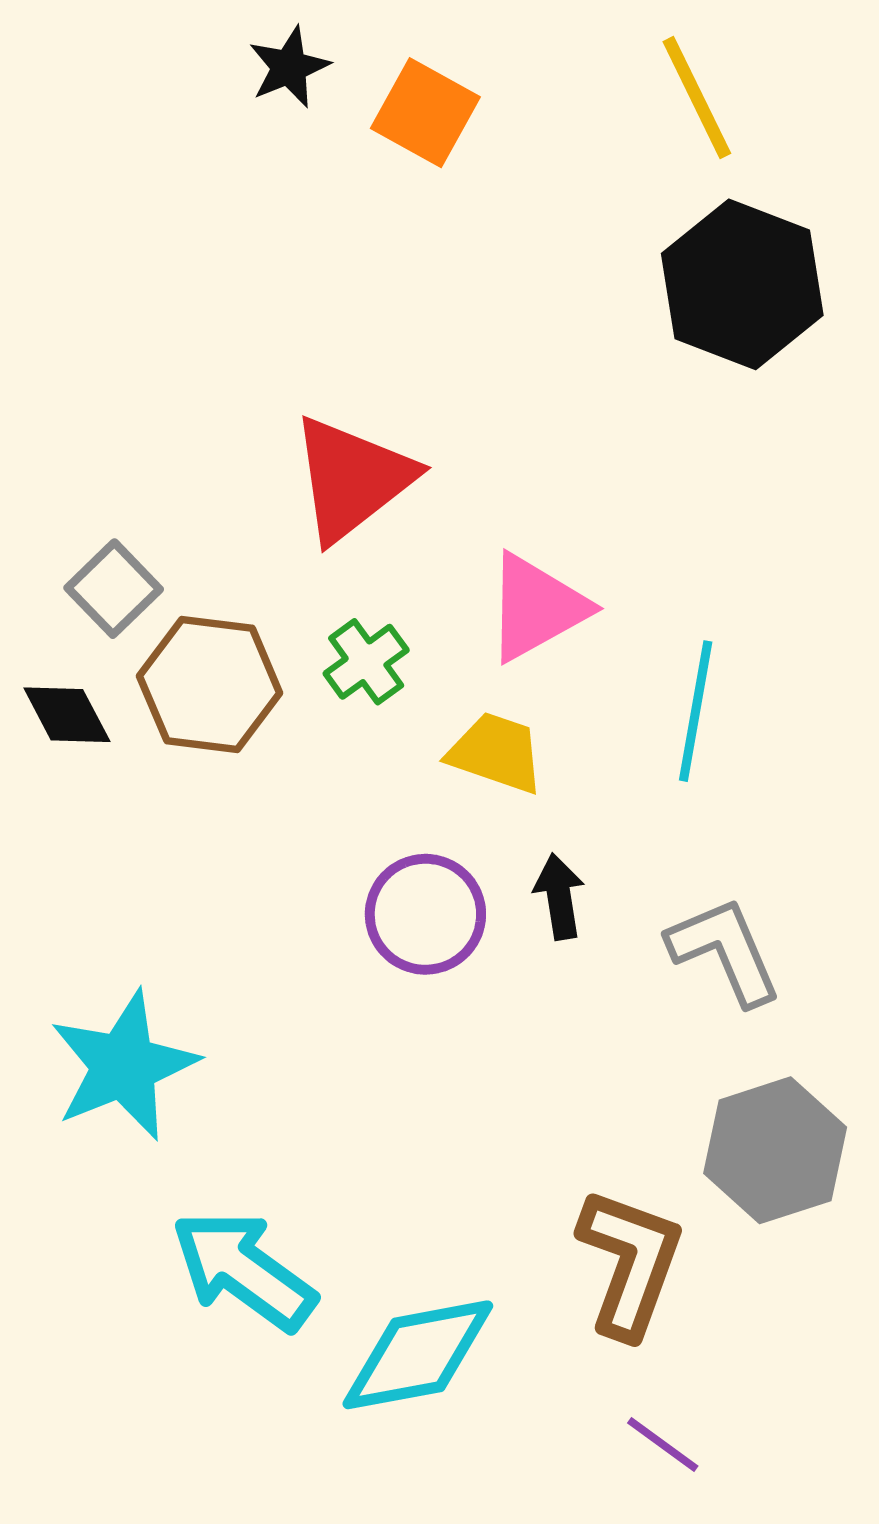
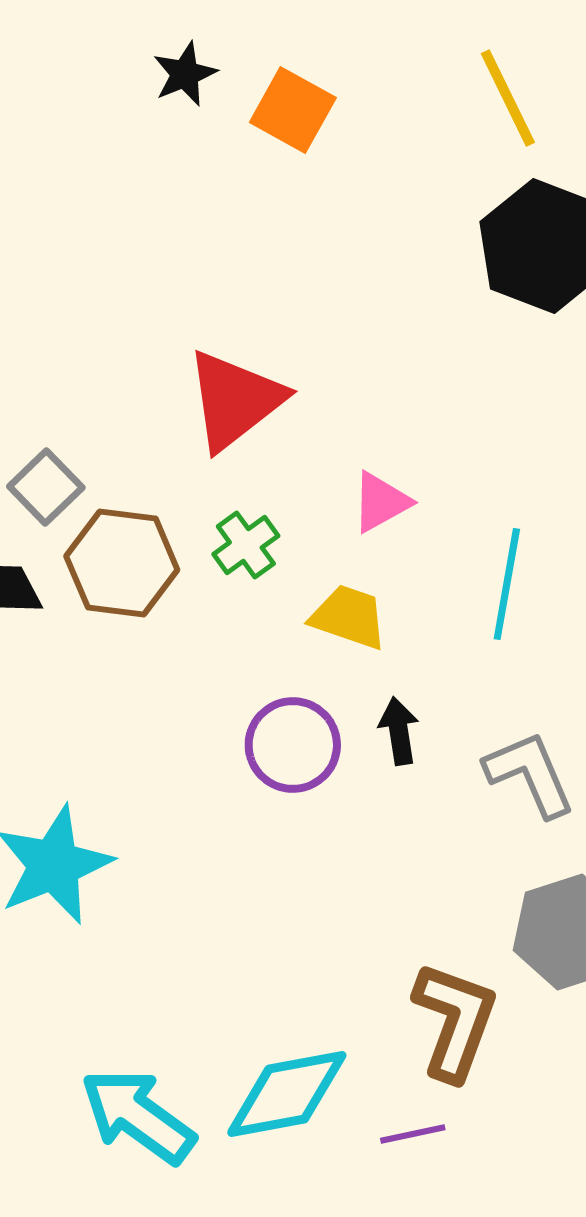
pink triangle: (537, 607) -> (381, 502), size x0.7
cyan arrow: (244, 1270) -> (138, 1116), moved
purple line: (663, 1444) -> (413, 1134), moved, turned -48

